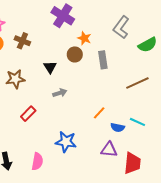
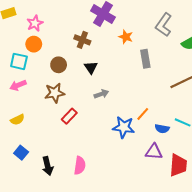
brown cross: (22, 41) -> (82, 40), moved
brown circle: (75, 54) -> (59, 65), moved
brown star: (15, 79) -> (55, 93), moved
blue star: (66, 142) -> (124, 127), moved

